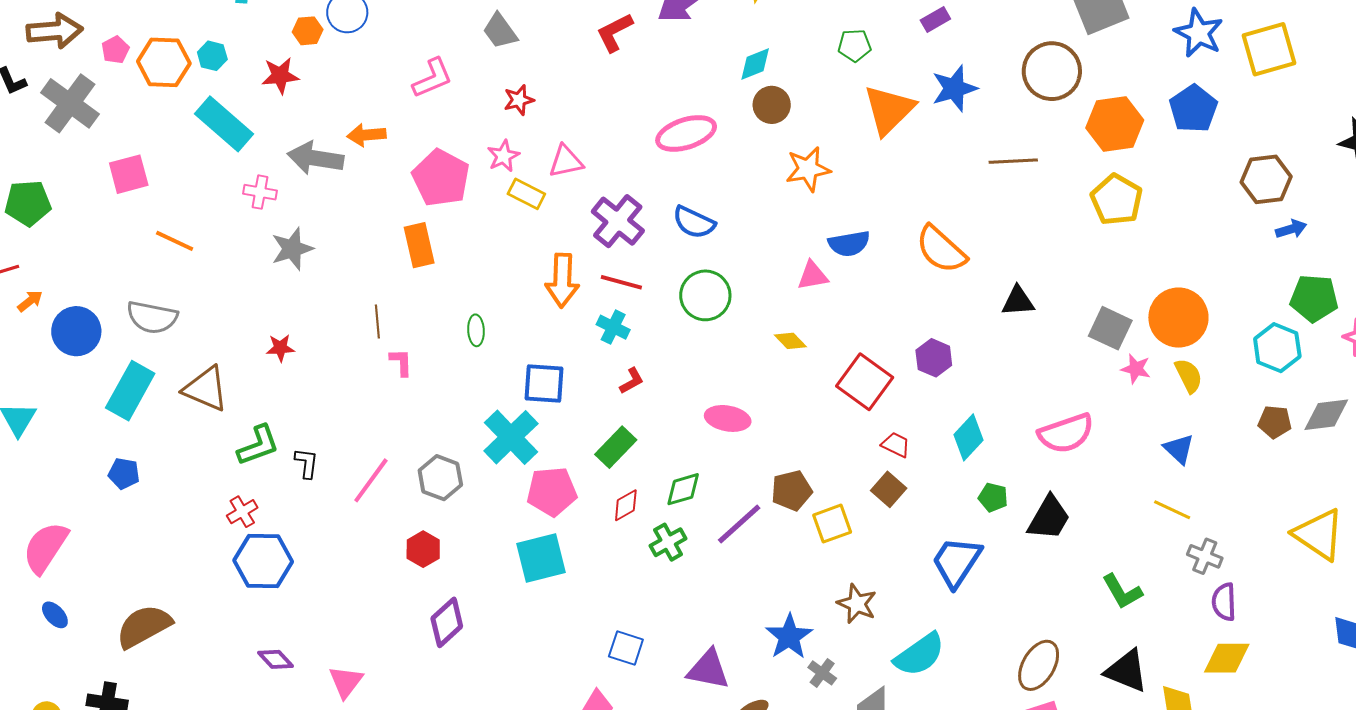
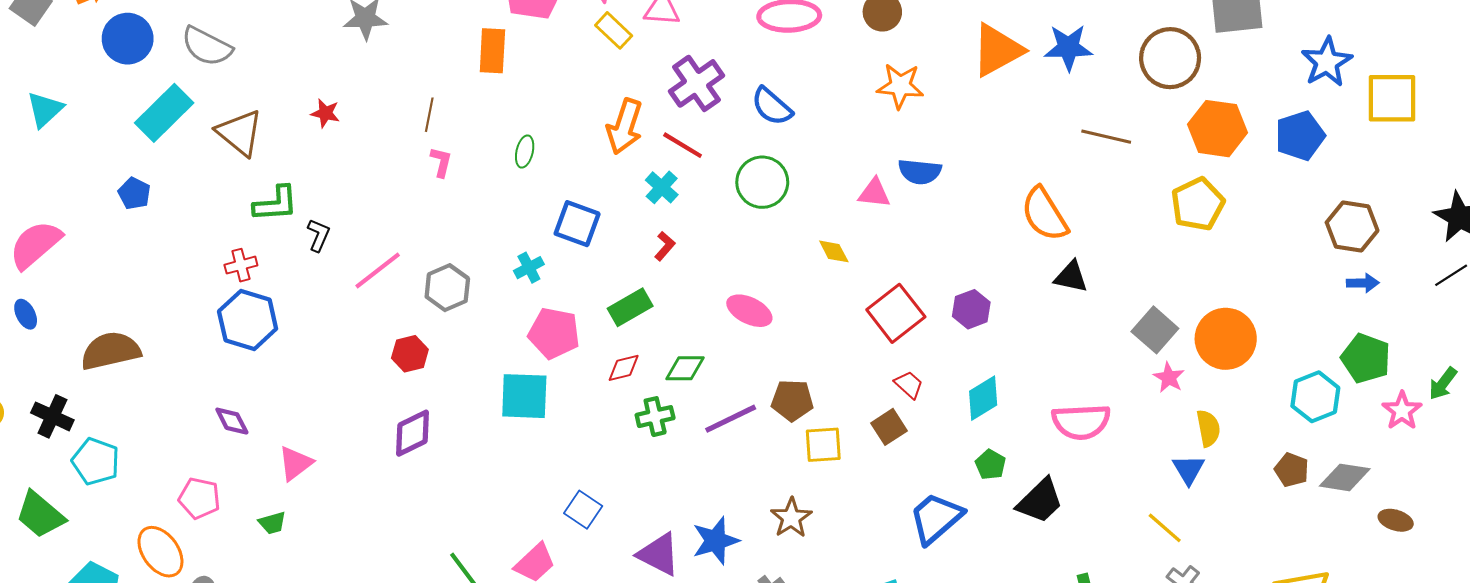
orange semicircle: (941, 249) -> (1044, 214), moved
yellow semicircle: (1189, 376) -> (1208, 428), moved
red L-shape: (632, 381) -> (665, 246), turned -36
cyan cross: (511, 437) -> (529, 268), size x0.5
brown star: (857, 604) -> (791, 518), moved
blue star: (789, 637) -> (716, 541), moved

